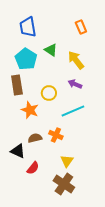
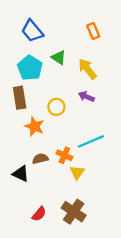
blue trapezoid: (28, 27) -> (32, 31), turned -30
cyan line: (73, 111) -> (91, 141), moved
yellow triangle: (67, 161) -> (77, 172), moved
red semicircle: (33, 168) -> (39, 214), moved

